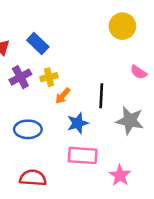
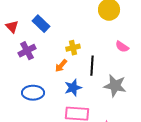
yellow cross: (49, 77) -> (73, 48), moved

